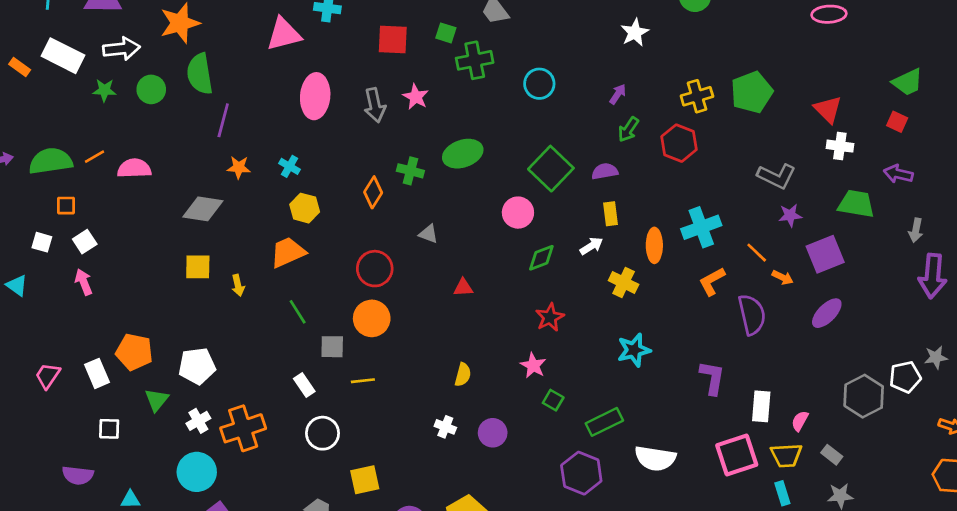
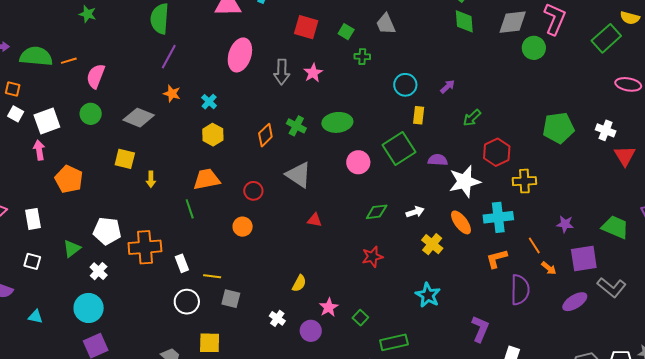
white star: (635, 32) -> (465, 181), moved, size x1.5
green cross: (475, 60) -> (362, 57), size x0.6
green circle: (151, 89) -> (91, 114), moved
purple arrow: (618, 94) -> (448, 87), moved
yellow cross: (697, 96) -> (524, 181), moved
red triangle: (828, 109) -> (625, 156), moved
green arrow: (628, 129) -> (472, 118), moved
white cross: (840, 146) -> (606, 130), moved
pink semicircle: (134, 168) -> (96, 76), turned -80
gray L-shape: (777, 176) -> (612, 287), moved
orange square: (66, 206) -> (13, 89), moved
pink circle: (518, 213) -> (358, 162), moved
yellow rectangle: (611, 214) -> (419, 115), moved
gray triangle: (428, 234) -> (299, 175), size x1.8
white square: (85, 242) -> (47, 121), size x1.5
orange ellipse: (654, 245) -> (461, 222), turned -50
orange trapezoid: (288, 252) -> (207, 179), moved
red circle: (375, 269) -> (253, 191), size x0.7
orange circle: (372, 318) -> (243, 227), size x0.7
gray square: (332, 347) -> (231, 299), moved
cyan star: (634, 350) -> (428, 295), turned 30
orange pentagon: (134, 352) -> (69, 179), moved
pink star: (533, 365) -> (329, 307), moved
yellow line: (363, 381) -> (212, 276), moved
white cross: (198, 421) -> (99, 271), turned -30
orange cross: (243, 428) -> (145, 247), moved

